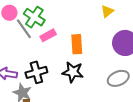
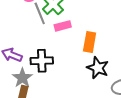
black star: (73, 72) -> (98, 68), moved

